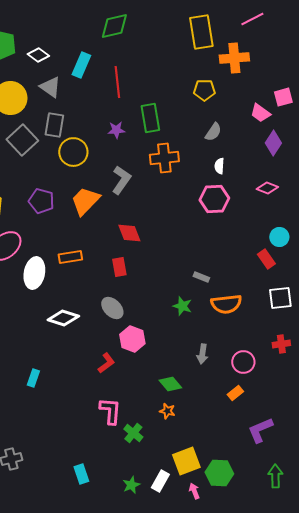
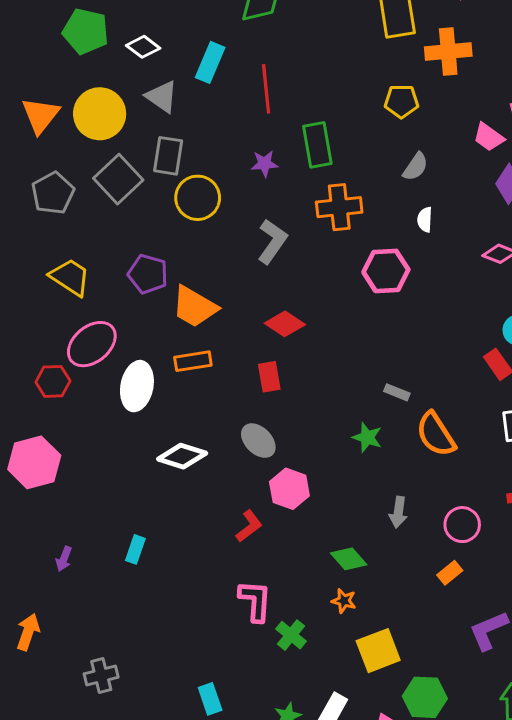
pink hexagon: (214, 199) -> (386, 271), moved
orange trapezoid: (85, 201) -> (195, 307), moved, turned -104
red diamond: (129, 233) -> (285, 324), turned -35
orange semicircle: (226, 304) -> (436, 434), turned 64
yellow square: (186, 461) -> (378, 651), moved

